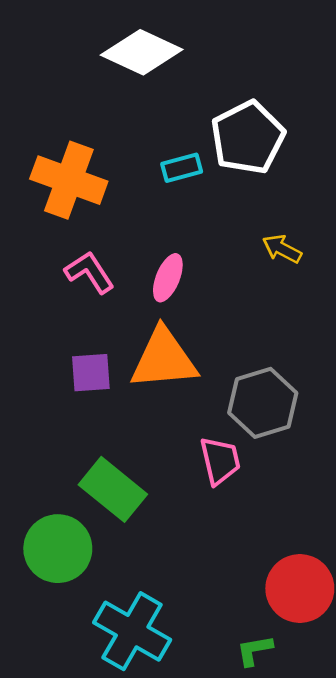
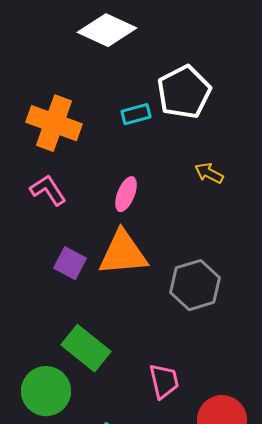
pink L-shape: (89, 272) -> (48, 190), moved
purple square: (91, 373) -> (70, 263), turned 32
pink trapezoid: (220, 461) -> (164, 381), moved

